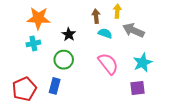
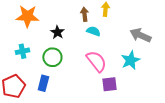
gray arrow: (133, 30) -> (140, 35), moved
cyan cross: (33, 43) -> (22, 51), moved
purple square: (137, 88) -> (109, 84), moved

